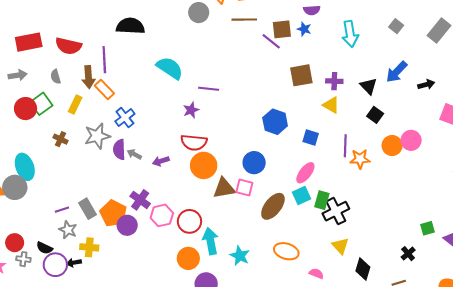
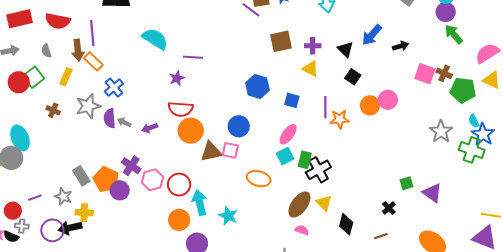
brown ellipse: (273, 206) -> (299, 204), moved
purple line: (62, 210) -> (35, 198), moved
black semicircle: (45, 248) -> (11, 237), moved
orange ellipse: (286, 251) -> (259, 179), moved
black arrow: (74, 263) -> (70, 228), size x1.6

